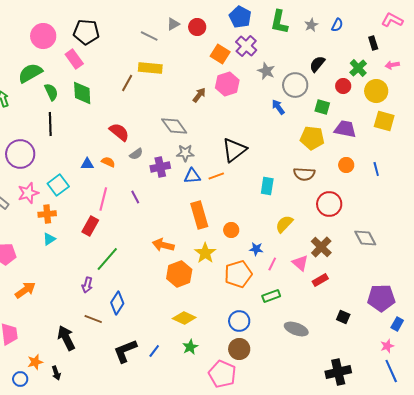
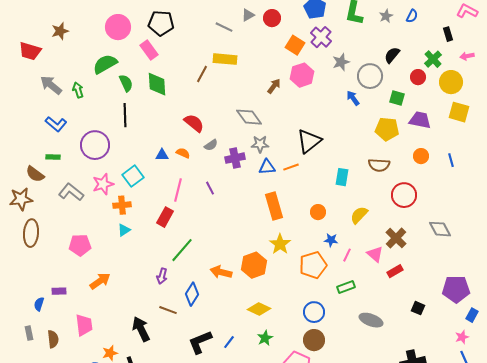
gray star: (266, 71) -> (341, 62), turned 30
orange circle: (231, 230) -> (318, 212), moved
orange arrow: (163, 245) -> (221, 272), moved

